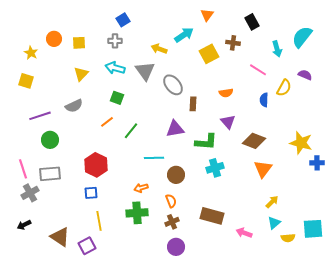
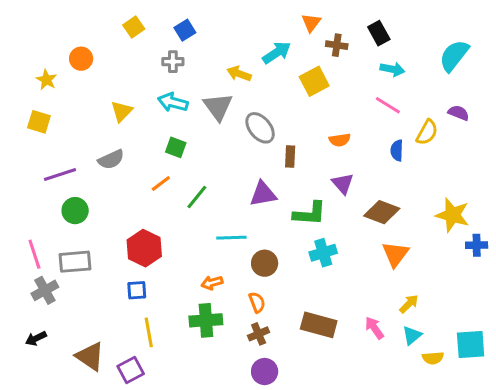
yellow square: (79, 43) -> (134, 27), moved, turned -32
brown cross: (233, 43) -> (337, 45), moved
cyan arrow: (277, 49) -> (392, 69), moved, turned -63
pink arrow: (244, 233) -> (374, 328), moved, turned 35

